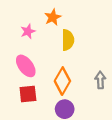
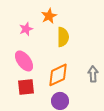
orange diamond: (62, 81) -> (58, 75), turned 35

